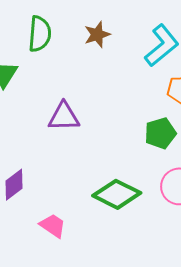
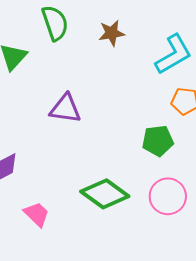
green semicircle: (40, 34) -> (55, 23), turned -33

